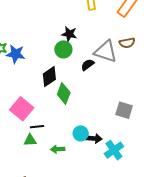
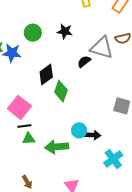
green circle: (63, 49) -> (33, 33), moved
black line: (37, 127) -> (24, 126), moved
green arrow: (58, 149) -> (57, 147), size x1.6
cyan cross: (114, 150) -> (113, 159), moved

